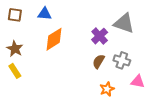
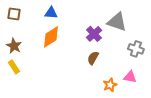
blue triangle: (44, 14) -> (51, 13), moved
gray cross: (122, 60) -> (136, 49), moved
orange star: (107, 89) -> (110, 85), moved

